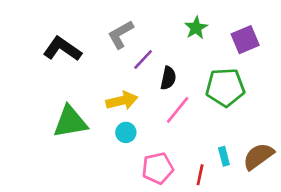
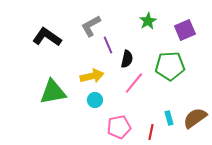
purple line: (143, 60) -> (108, 45), turned -66

